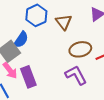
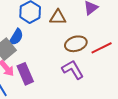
brown triangle: (64, 22) -> (58, 17), turned -48

